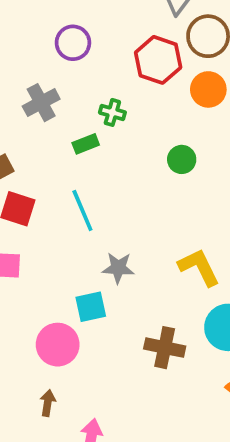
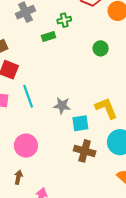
green cross: (112, 112) -> (64, 20), turned -32
cyan line: (82, 211) -> (28, 96), moved
cyan square: (91, 307) -> (80, 123), moved

